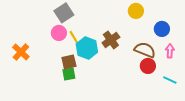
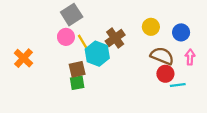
yellow circle: (136, 11) -> (151, 27), moved
brown cross: (111, 40) -> (115, 38), moved
cyan line: (170, 80) -> (178, 85), moved, turned -32

